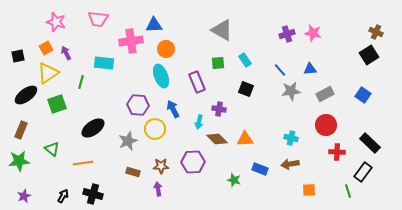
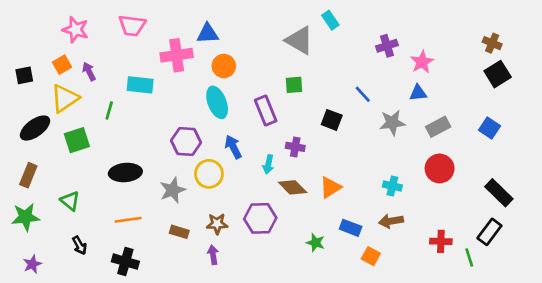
brown cross: (376, 32) -> (492, 43), moved
pink star: (313, 33) -> (422, 62), moved, turned 30
cyan rectangle: (245, 60) -> (330, 20), moved
blue line: (280, 70) -> (363, 94), moved
black ellipse: (93, 128) -> (125, 173), turned 30
orange triangle: (245, 139) -> (330, 187), turned -30
red cross: (337, 152) -> (441, 241), moved
orange line: (83, 163) -> (128, 220), moved
orange square: (309, 190) -> (371, 256), moved, turned 32
black arrow: (63, 196) -> (80, 245), moved, turned 120

